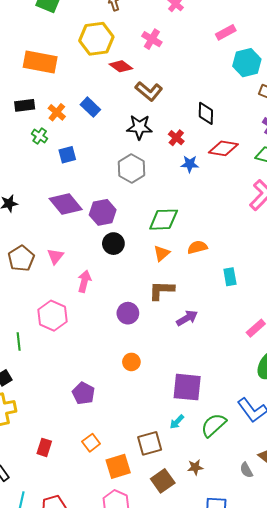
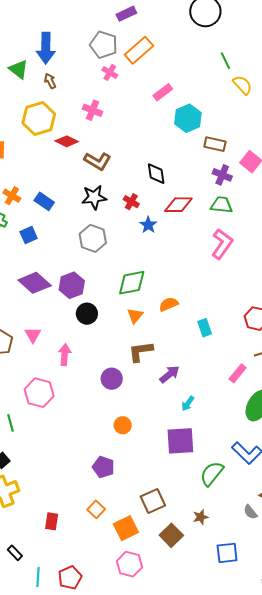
blue rectangle: (90, 107) -> (44, 201), moved
blue star: (190, 164) -> (148, 225), turned -30
purple pentagon: (83, 393) -> (103, 467), moved
cyan arrow: (177, 422) -> (188, 403), moved

